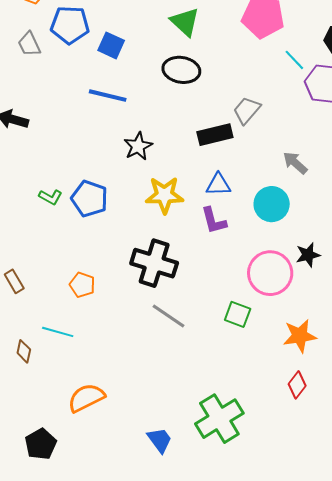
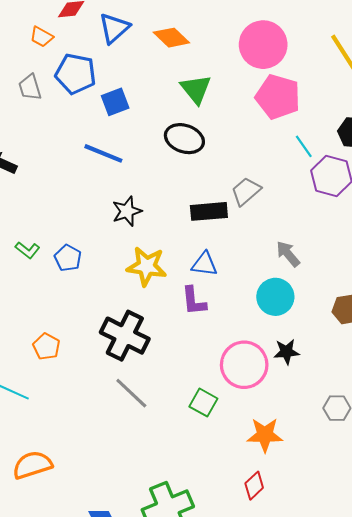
blue square: (111, 45) -> (115, 102), turned 36
blue pentagon: (90, 199) -> (68, 258), size x0.7
cyan circle: (272, 204) -> (275, 297), moved

